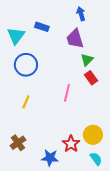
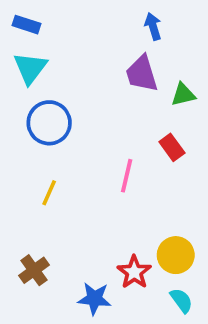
blue rectangle: (42, 27) -> (26, 25), moved
green triangle: (87, 60) -> (183, 94), moved, turned 32

